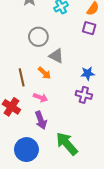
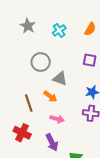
purple square: (89, 28) -> (90, 60), moved
pink arrow: (41, 98) -> (57, 119), moved

